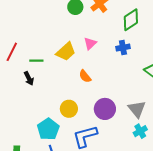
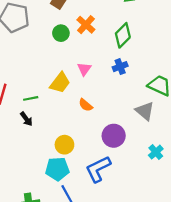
yellow circle: (69, 109) -> (64, 145), moved
gray triangle: (137, 109) -> (145, 111), moved
cyan pentagon: (48, 129) -> (57, 169), turned -30

